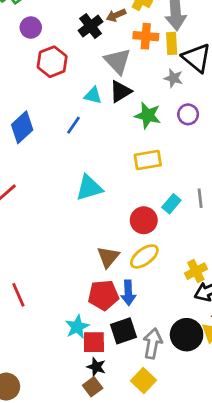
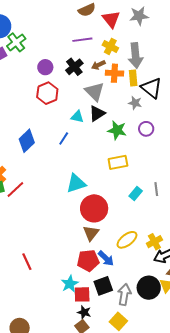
brown arrow: (116, 15) -> (98, 65), moved
purple circle: (31, 28) -> (45, 67), moved
red circle: (144, 220) -> (94, 208), moved, size x1.4
yellow ellipse: (144, 256) -> (127, 240), moved
blue arrow: (128, 293) -> (106, 258), turned -42

